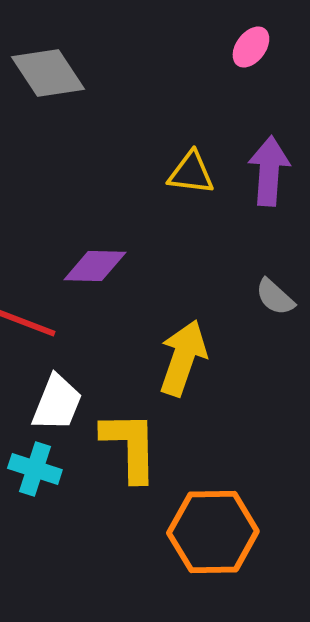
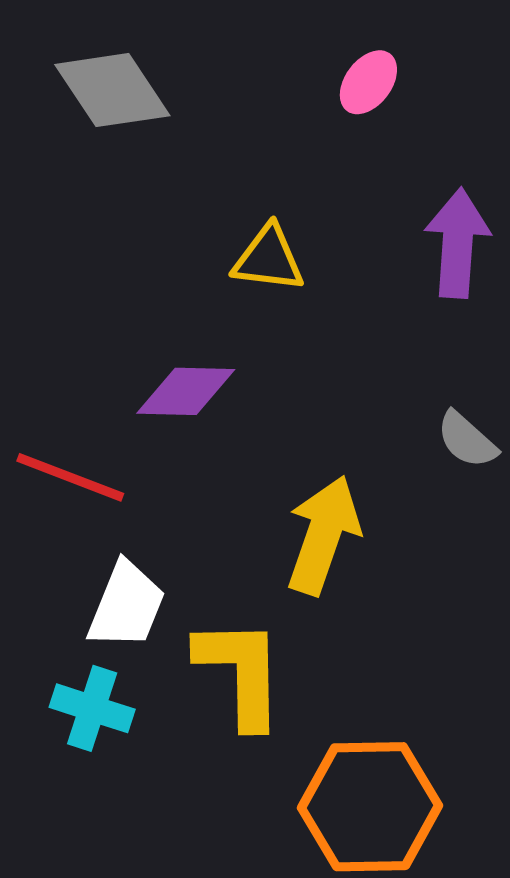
pink ellipse: (251, 47) -> (368, 82), moved
yellow triangle: (191, 173) -> (269, 259), moved

